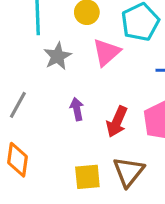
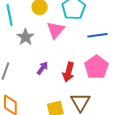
purple arrow: (77, 109) -> (42, 68), turned 56

